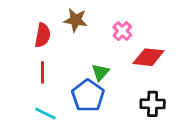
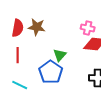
brown star: (76, 20) -> (37, 27), moved
pink cross: (122, 31) -> (88, 28), moved, turned -32

